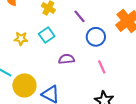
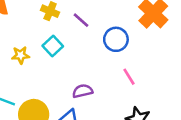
purple line: (80, 16) -> (81, 20), moved
purple semicircle: (67, 59) -> (83, 91), moved

